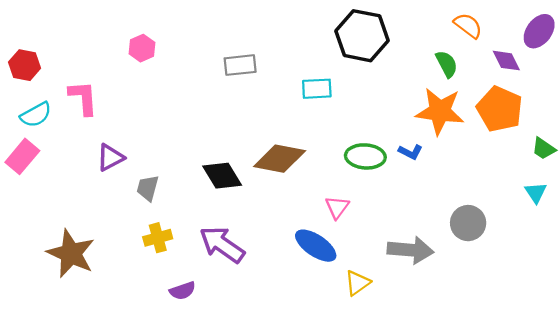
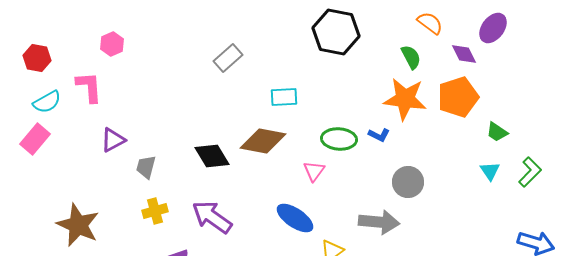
pink hexagon: (142, 48) -> (112, 44), moved
gray rectangle: (240, 65) -> (228, 58), turned -36
cyan rectangle: (317, 89) -> (284, 97), moved
orange pentagon: (500, 109) -> (458, 97), turned 30
pink triangle: (337, 207) -> (314, 171), moved
gray circle: (468, 223) -> (408, 182), moved

